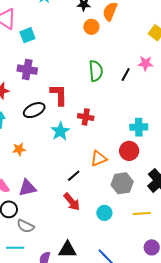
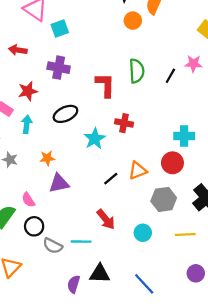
red L-shape: (59, 95) -> (105, 85), moved
black line: (74, 176) -> (111, 179), moved
purple triangle: (27, 188) -> (59, 183), moved
cyan line: (15, 248) -> (81, 242), moved

